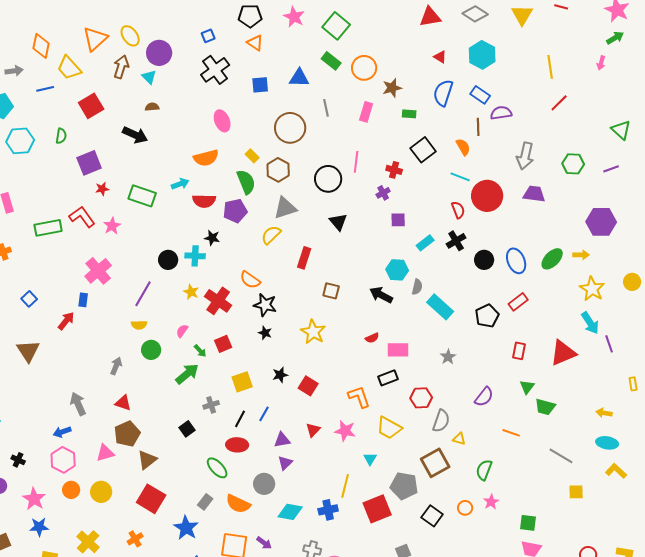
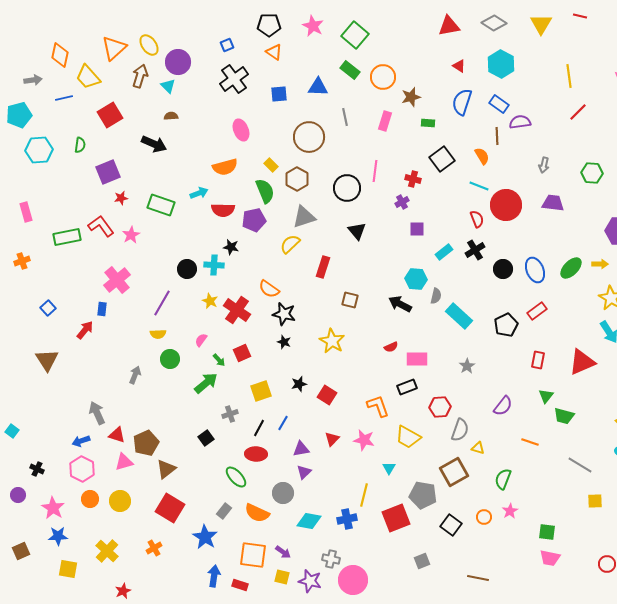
gray arrow: (525, 156) -> (544, 165), size x0.6
red triangle: (123, 403) -> (117, 435), moved

